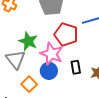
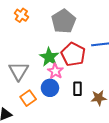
green star: (28, 41) -> (49, 57), moved
pink star: (51, 54) -> (55, 71), size x0.7

